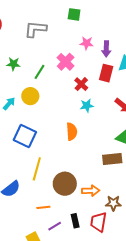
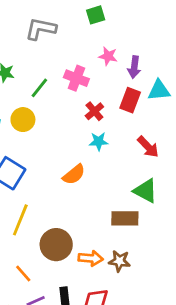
green square: (74, 14) -> (96, 15), turned -32
pink cross: (66, 62) -> (76, 78), turned -30
orange semicircle: (72, 132) -> (74, 174), turned 48
brown star: (113, 203) -> (119, 261), moved
orange line: (43, 207) -> (23, 274), turned 48

